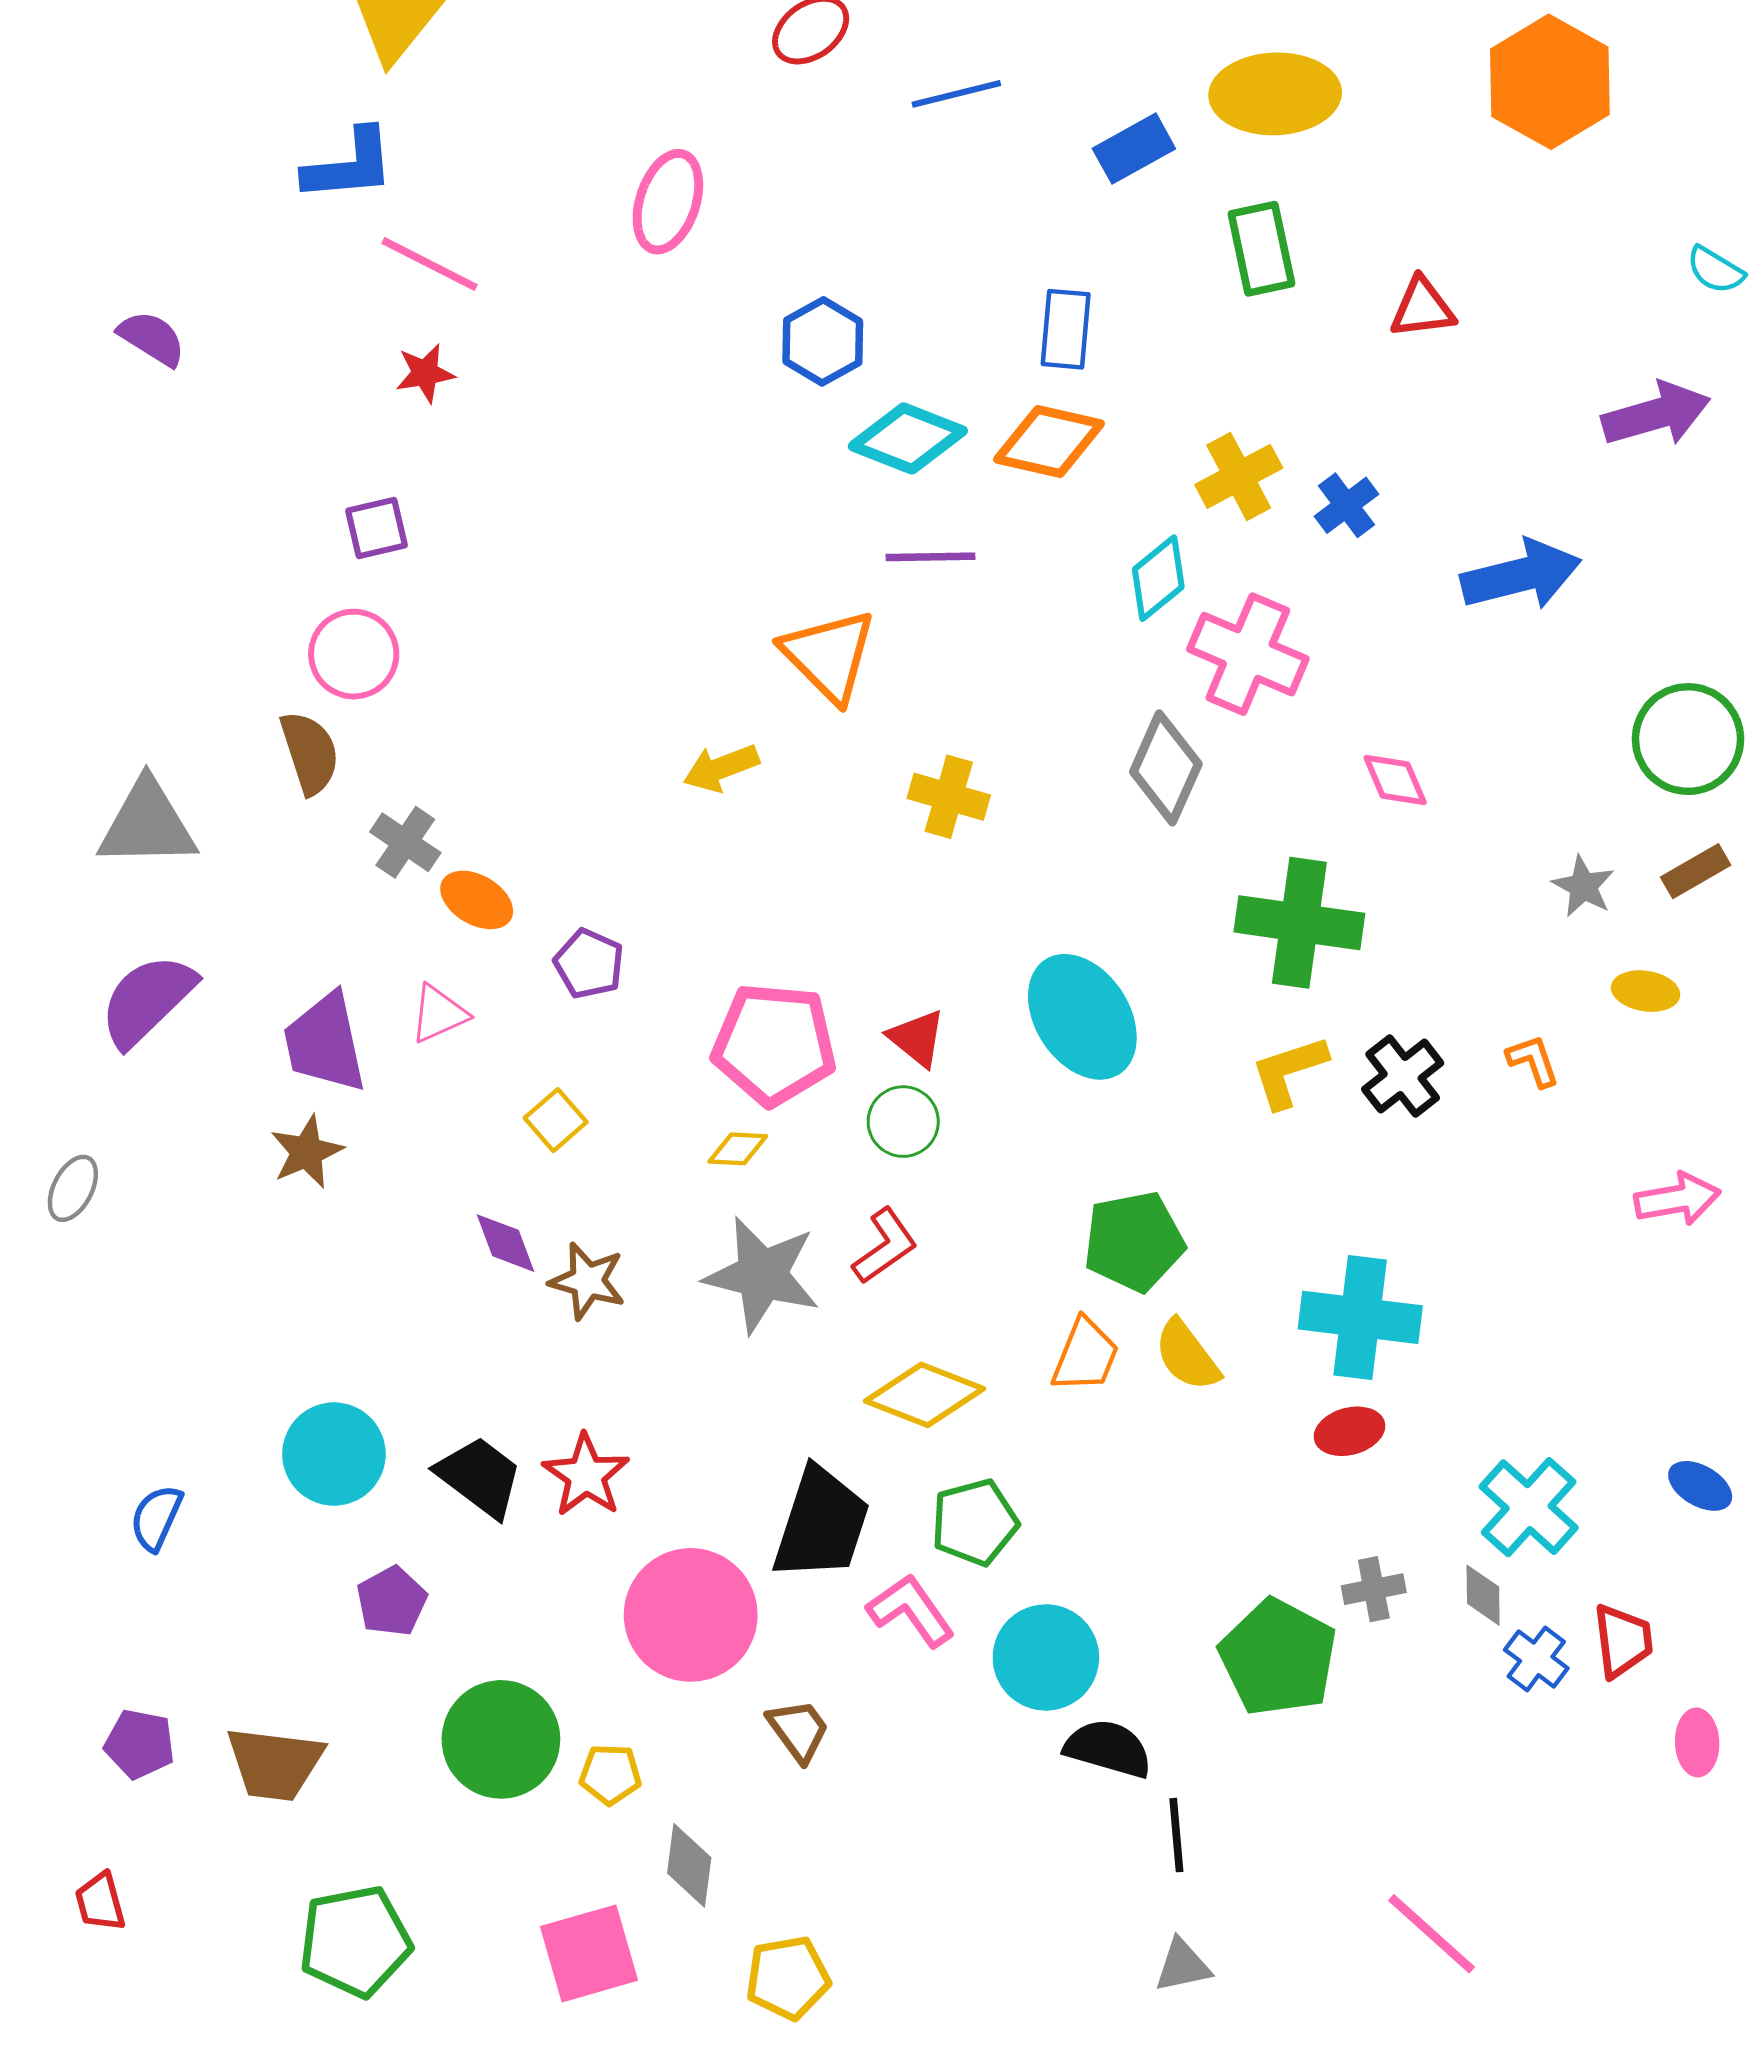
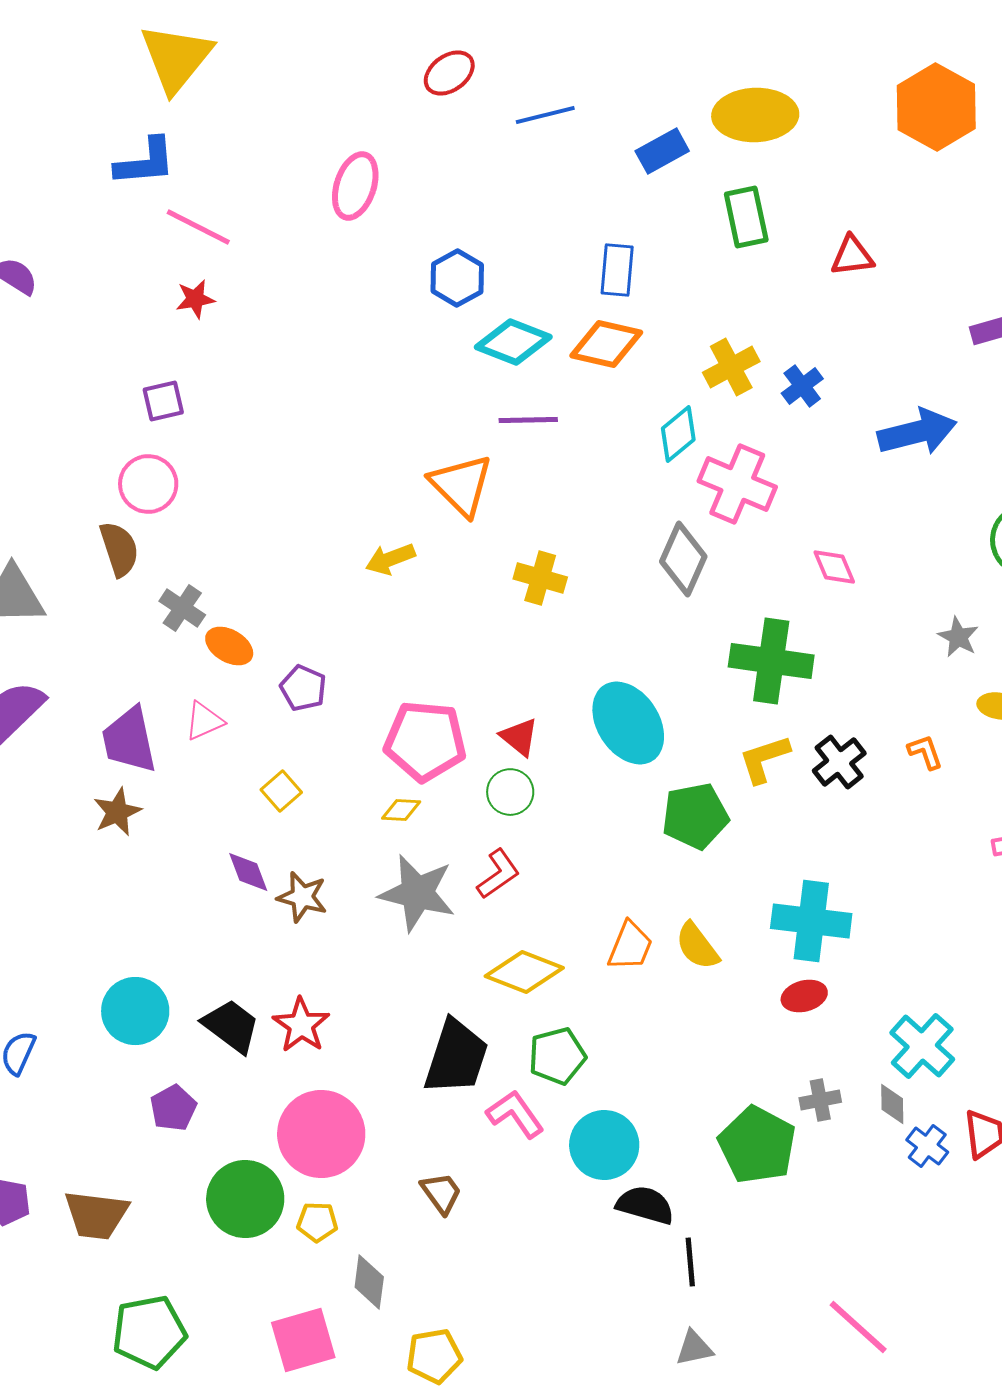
green pentagon: (1134, 1242) -> (695, 816), moved
pink circle: (691, 1615) -> (321, 1134), moved

